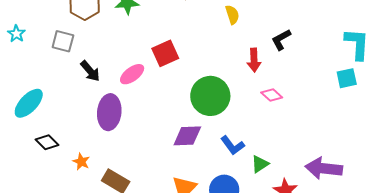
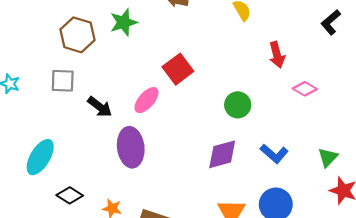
black L-shape: (281, 40) -> (331, 22), moved
green circle: (210, 96) -> (238, 105), size x0.6
green triangle: (260, 164) -> (328, 157), moved

